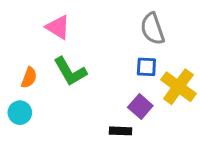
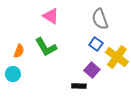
pink triangle: (58, 27) -> (51, 16), moved
blue square: (146, 67) -> (96, 44), turned 32

